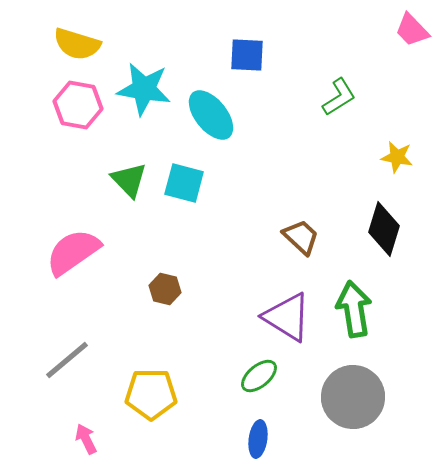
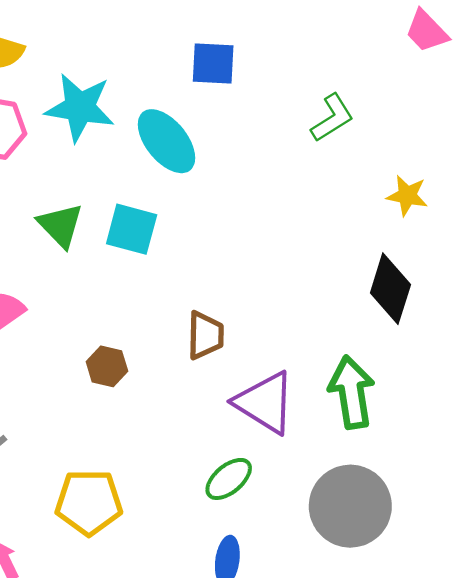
brown trapezoid: (301, 237) -> (205, 335), moved, turned 48

